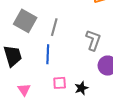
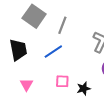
blue line: (48, 54) -> (53, 52), turned 48

